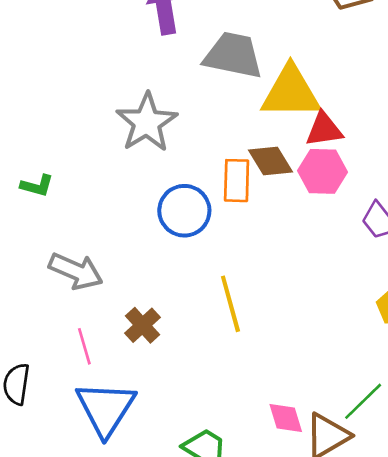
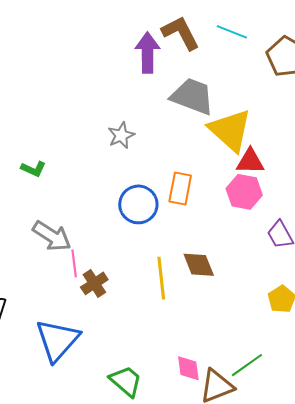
yellow triangle: (291, 92) -> (230, 130), turned 33
gray star: (147, 122) -> (121, 135), size x0.6
brown diamond: (271, 161) -> (199, 265), moved
pink line: (84, 346) -> (74, 263), moved

